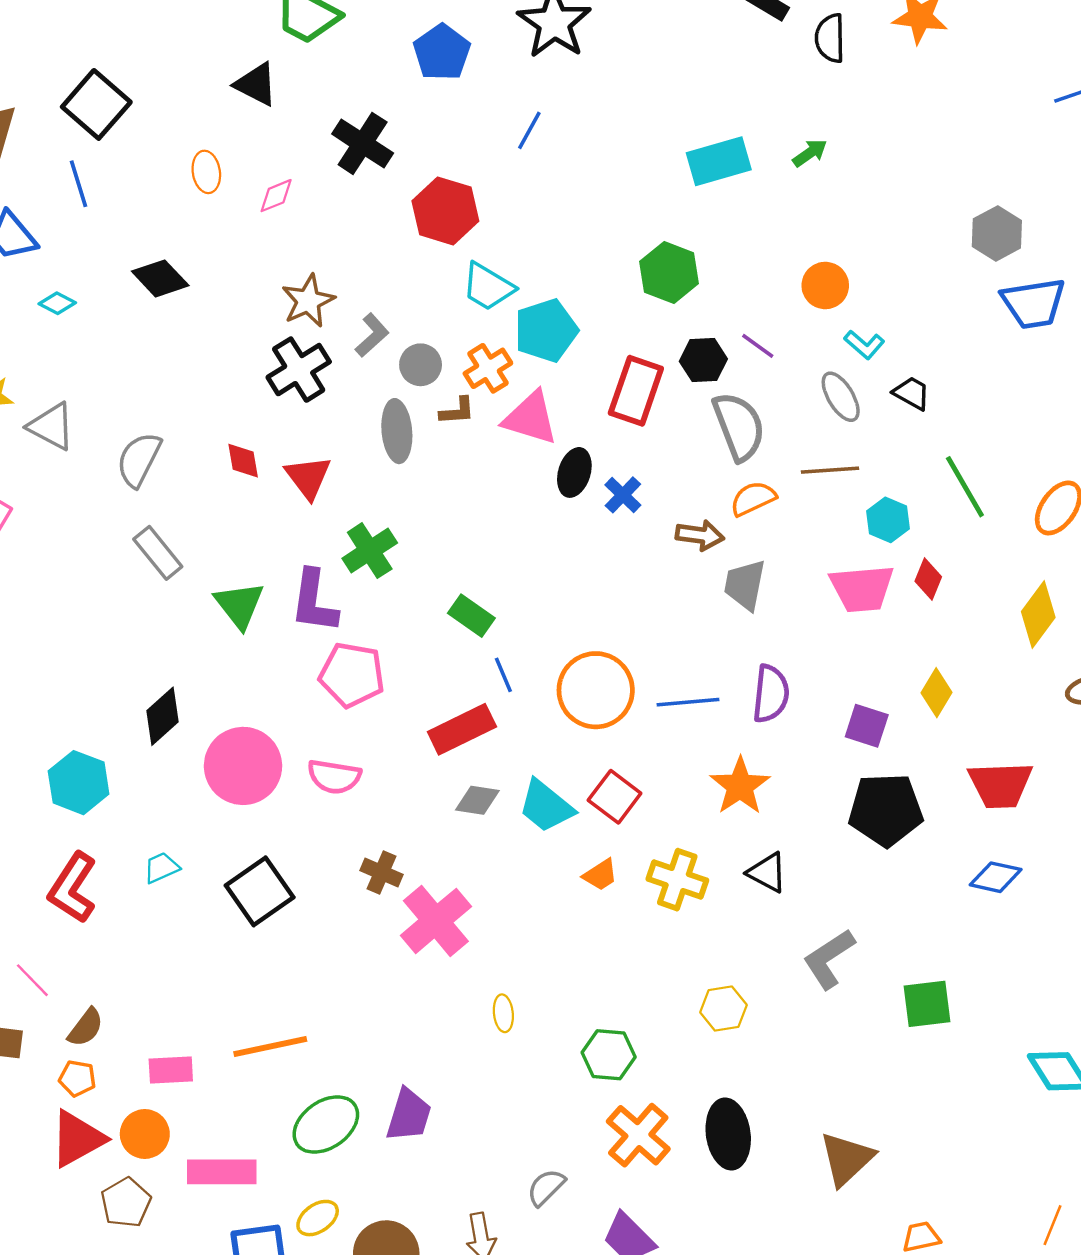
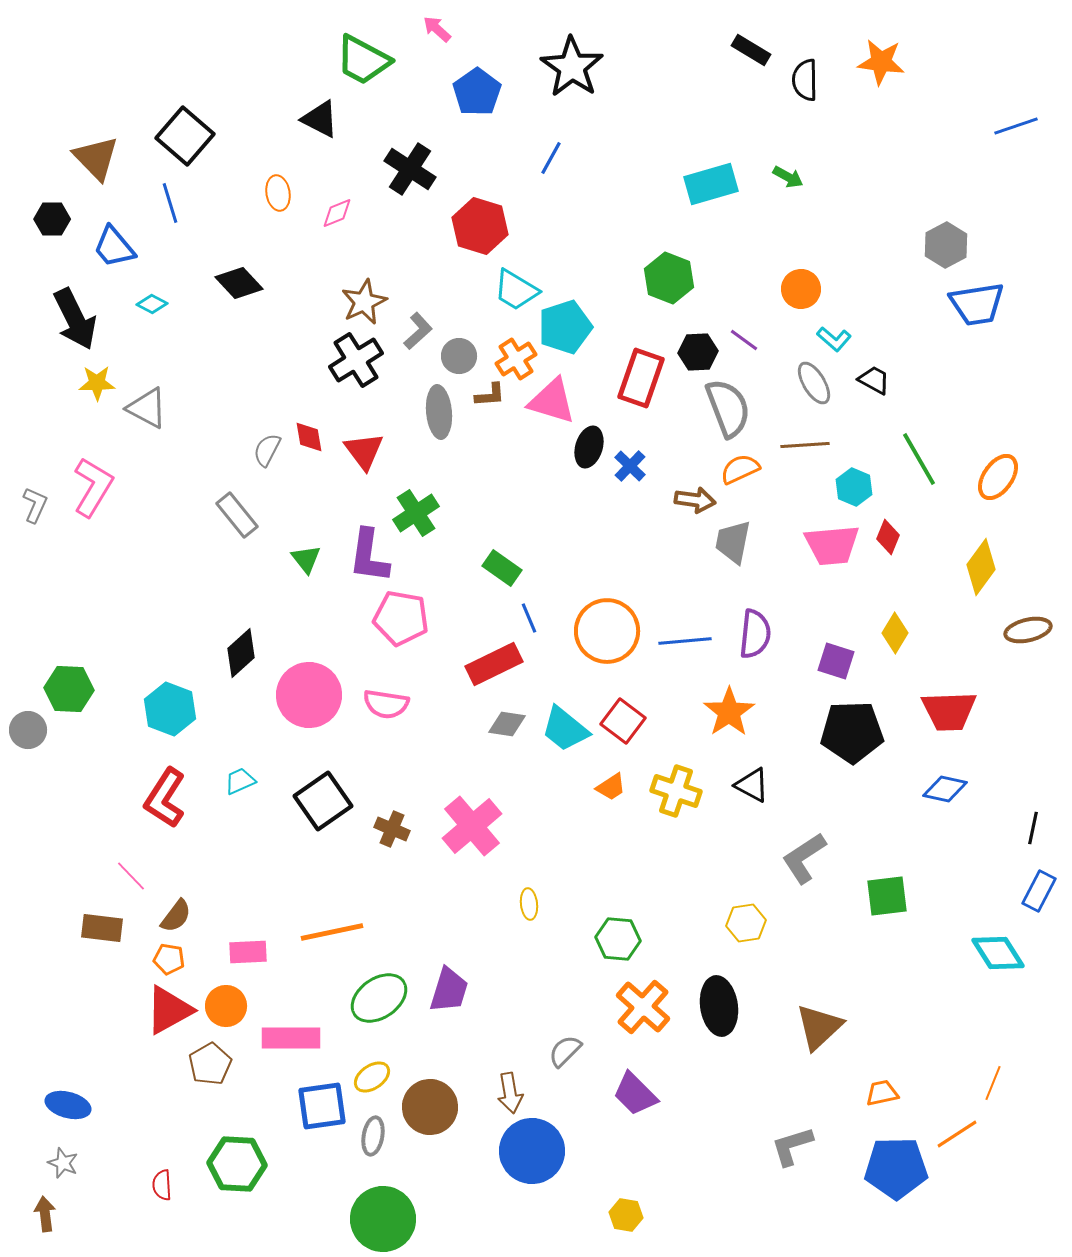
green arrow: (810, 153) -> (788, 177), turned 64
gray semicircle: (139, 459) -> (267, 450), moved, size x0.7
green triangle: (239, 605) -> (306, 559), size x0.7
brown cross: (381, 872) -> (392, 829), moved
yellow hexagon: (723, 1009) -> (746, 923), moved

